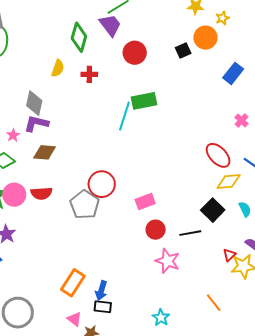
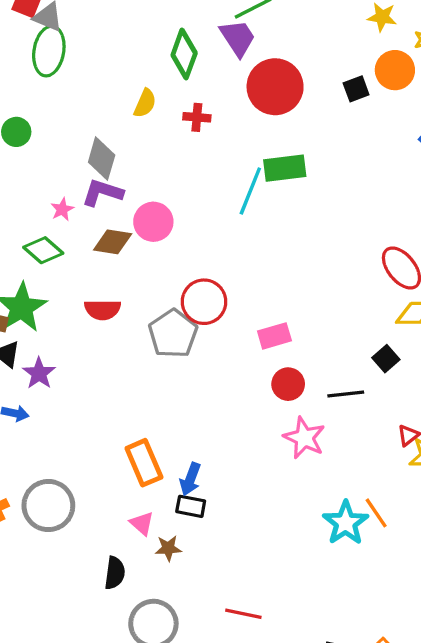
red circle: (135, 53) -> (275, 87), size x1.4
pink circle: (14, 195) -> (153, 222), moved
black square: (213, 210) -> (386, 359), size x0.7
orange rectangle: (73, 283) -> (144, 463), turned -60
cyan star: (161, 318) -> (346, 523), moved, size x1.5

